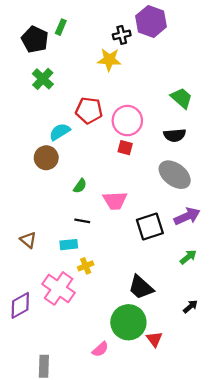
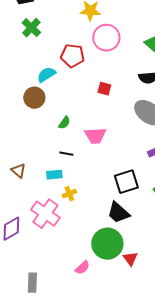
pink circle: (127, 121) -> (106, 38), moved
black square: (150, 226) -> (126, 182), moved

